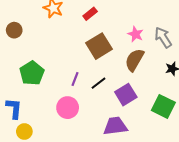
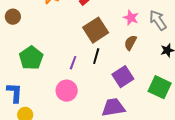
brown semicircle: (134, 60) -> (130, 43), size x0.7
black line: (98, 83) -> (96, 56), moved, turned -35

